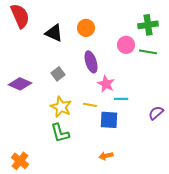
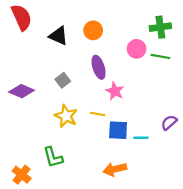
cyan line: (121, 99) -> (141, 138), moved
green L-shape: (60, 133) -> (53, 157), moved
orange arrow: (106, 156) -> (115, 169), size x1.5

